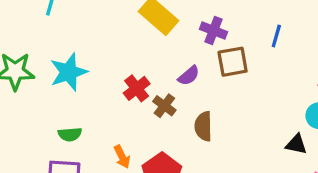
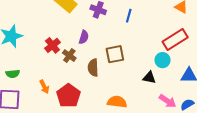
blue line: (276, 36) -> (129, 16), moved
brown square: (233, 62) -> (115, 54), moved
purple semicircle: (189, 76) -> (84, 37), turned -32

